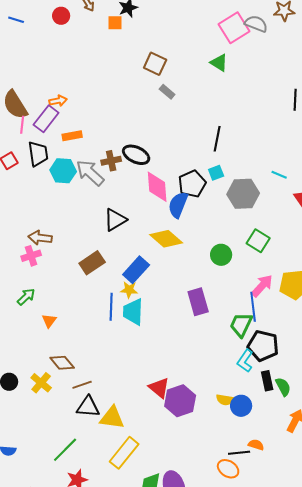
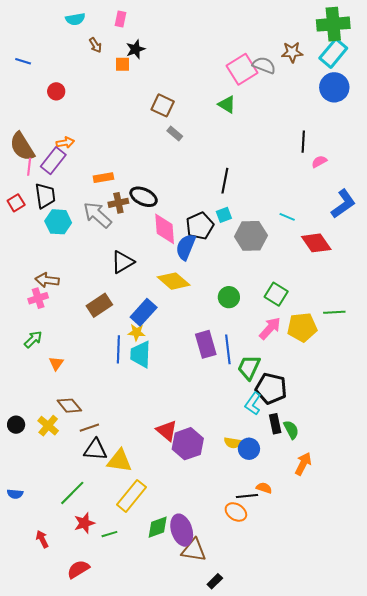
red circle: (61, 16) -> (56, 91), moved
orange rectangle: (72, 136) -> (103, 178), moved
cyan hexagon: (63, 171) -> (58, 222), moved
green square: (258, 241) -> (276, 294), moved
blue line: (253, 307) -> (228, 349), moved

